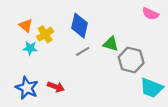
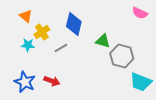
orange triangle: (26, 26) -> (26, 16), moved
gray line: (83, 51) -> (61, 48), moved

